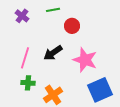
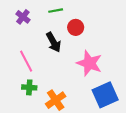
black arrow: (53, 53) -> (54, 42), moved, turned -84
pink line: (25, 58) -> (26, 61), turned -45

